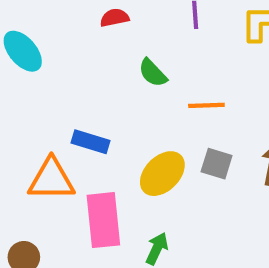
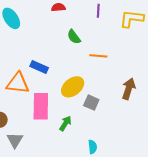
gray square: (217, 164) -> (91, 103), moved

